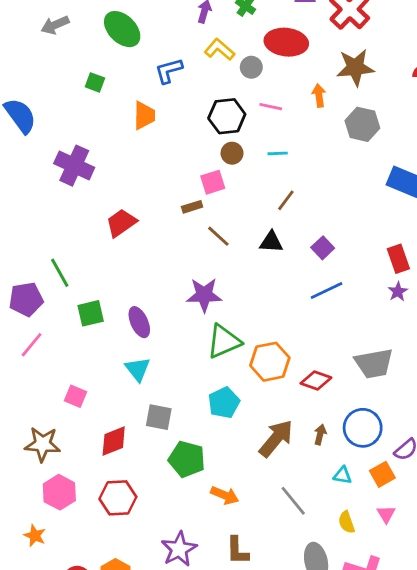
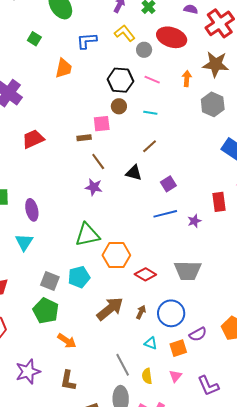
purple star: (398, 292) -> (194, 221), moved
purple star: (204, 295) -> (94, 187), moved, size x0.7
gray square: (159, 417) -> (50, 281), moved
gray line: (293, 501) -> (123, 365), moved

